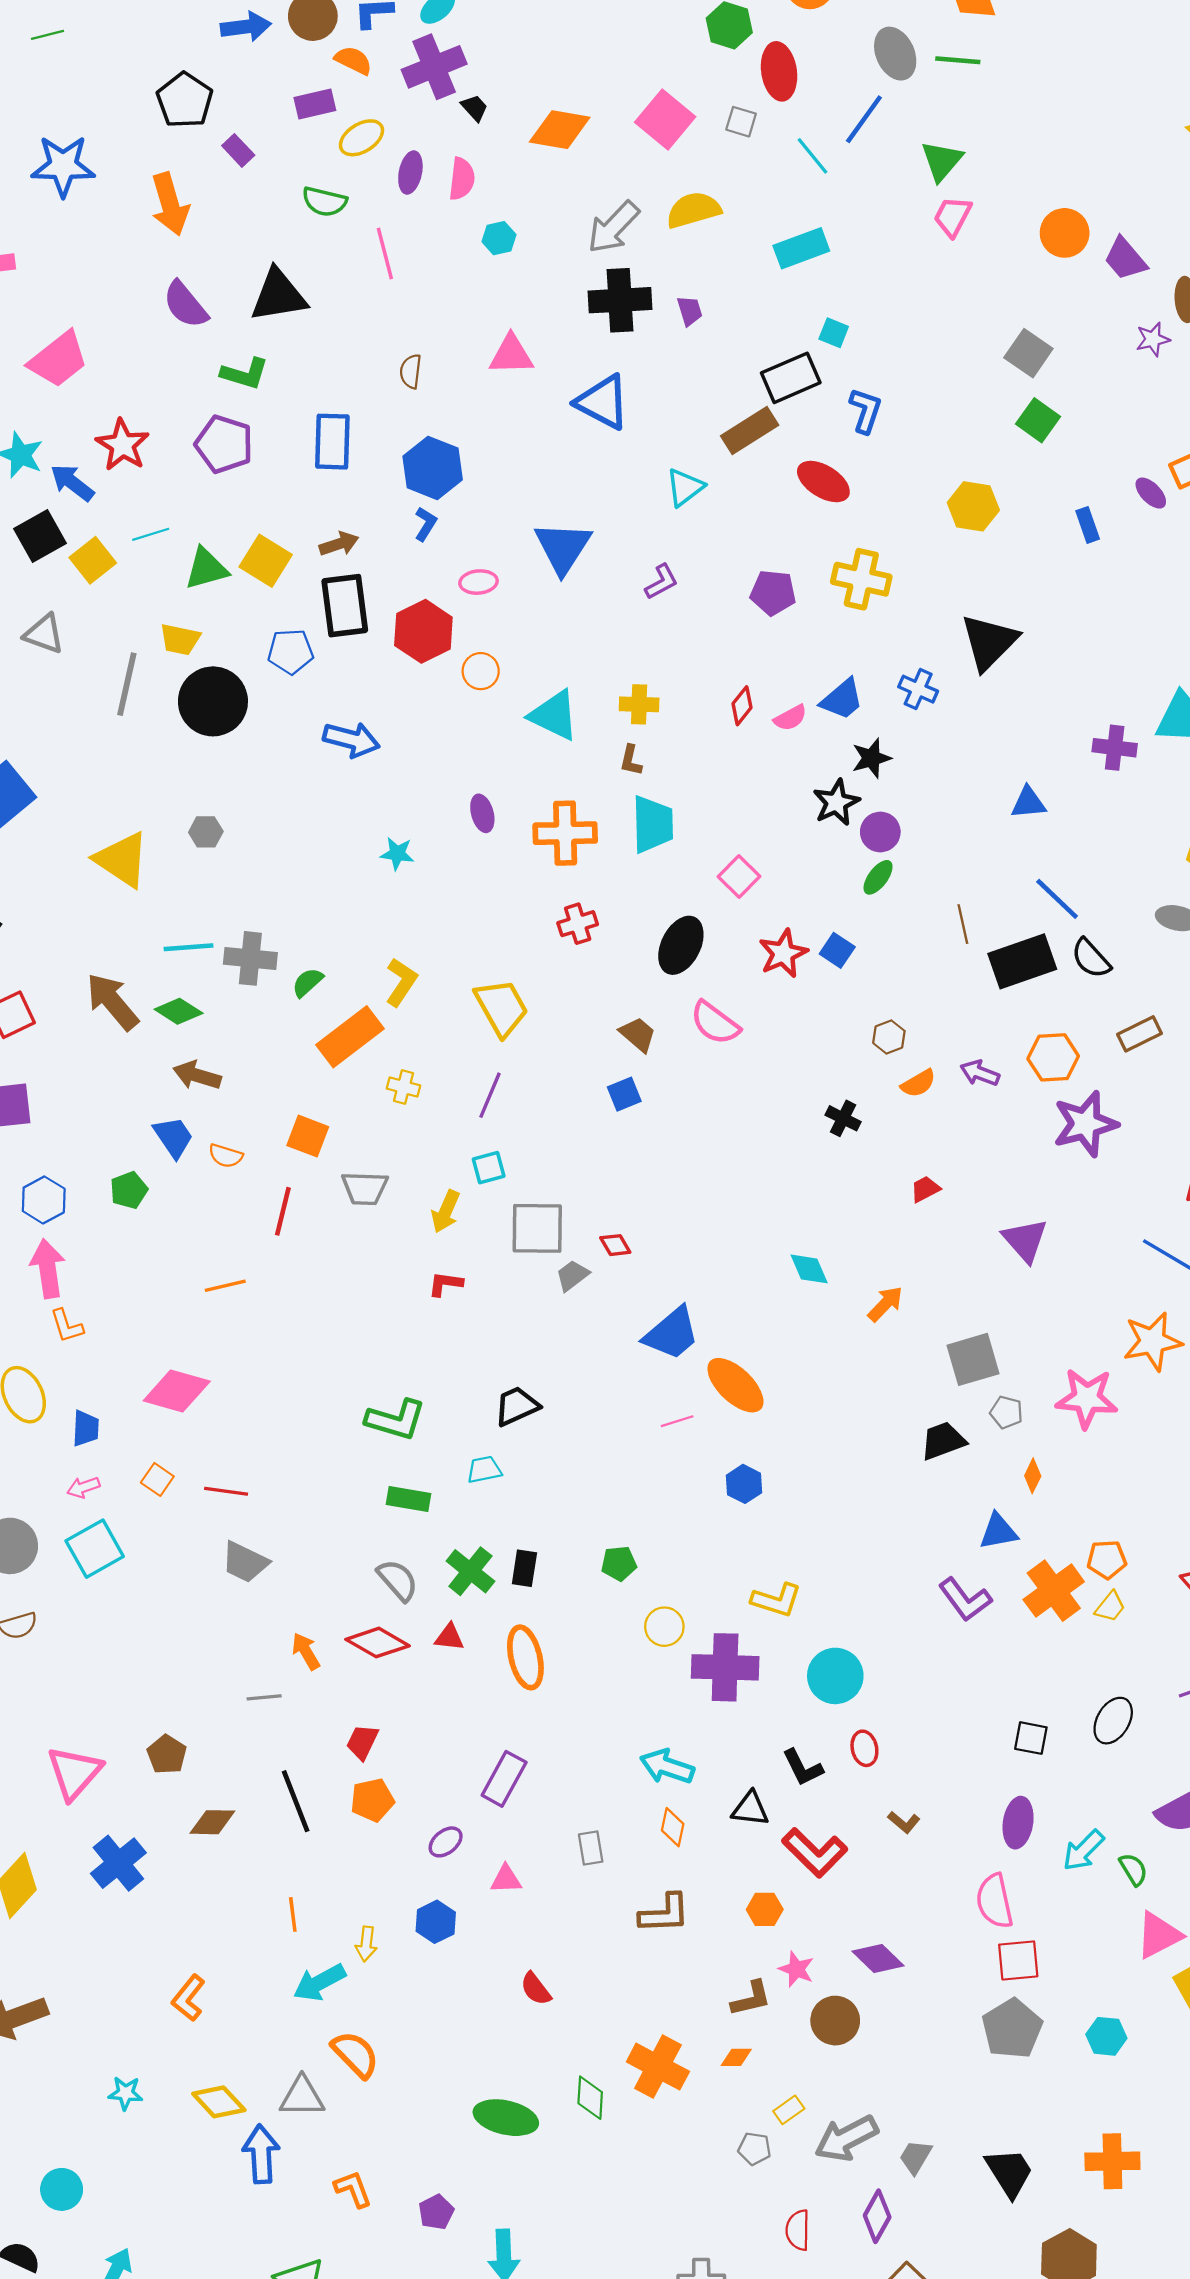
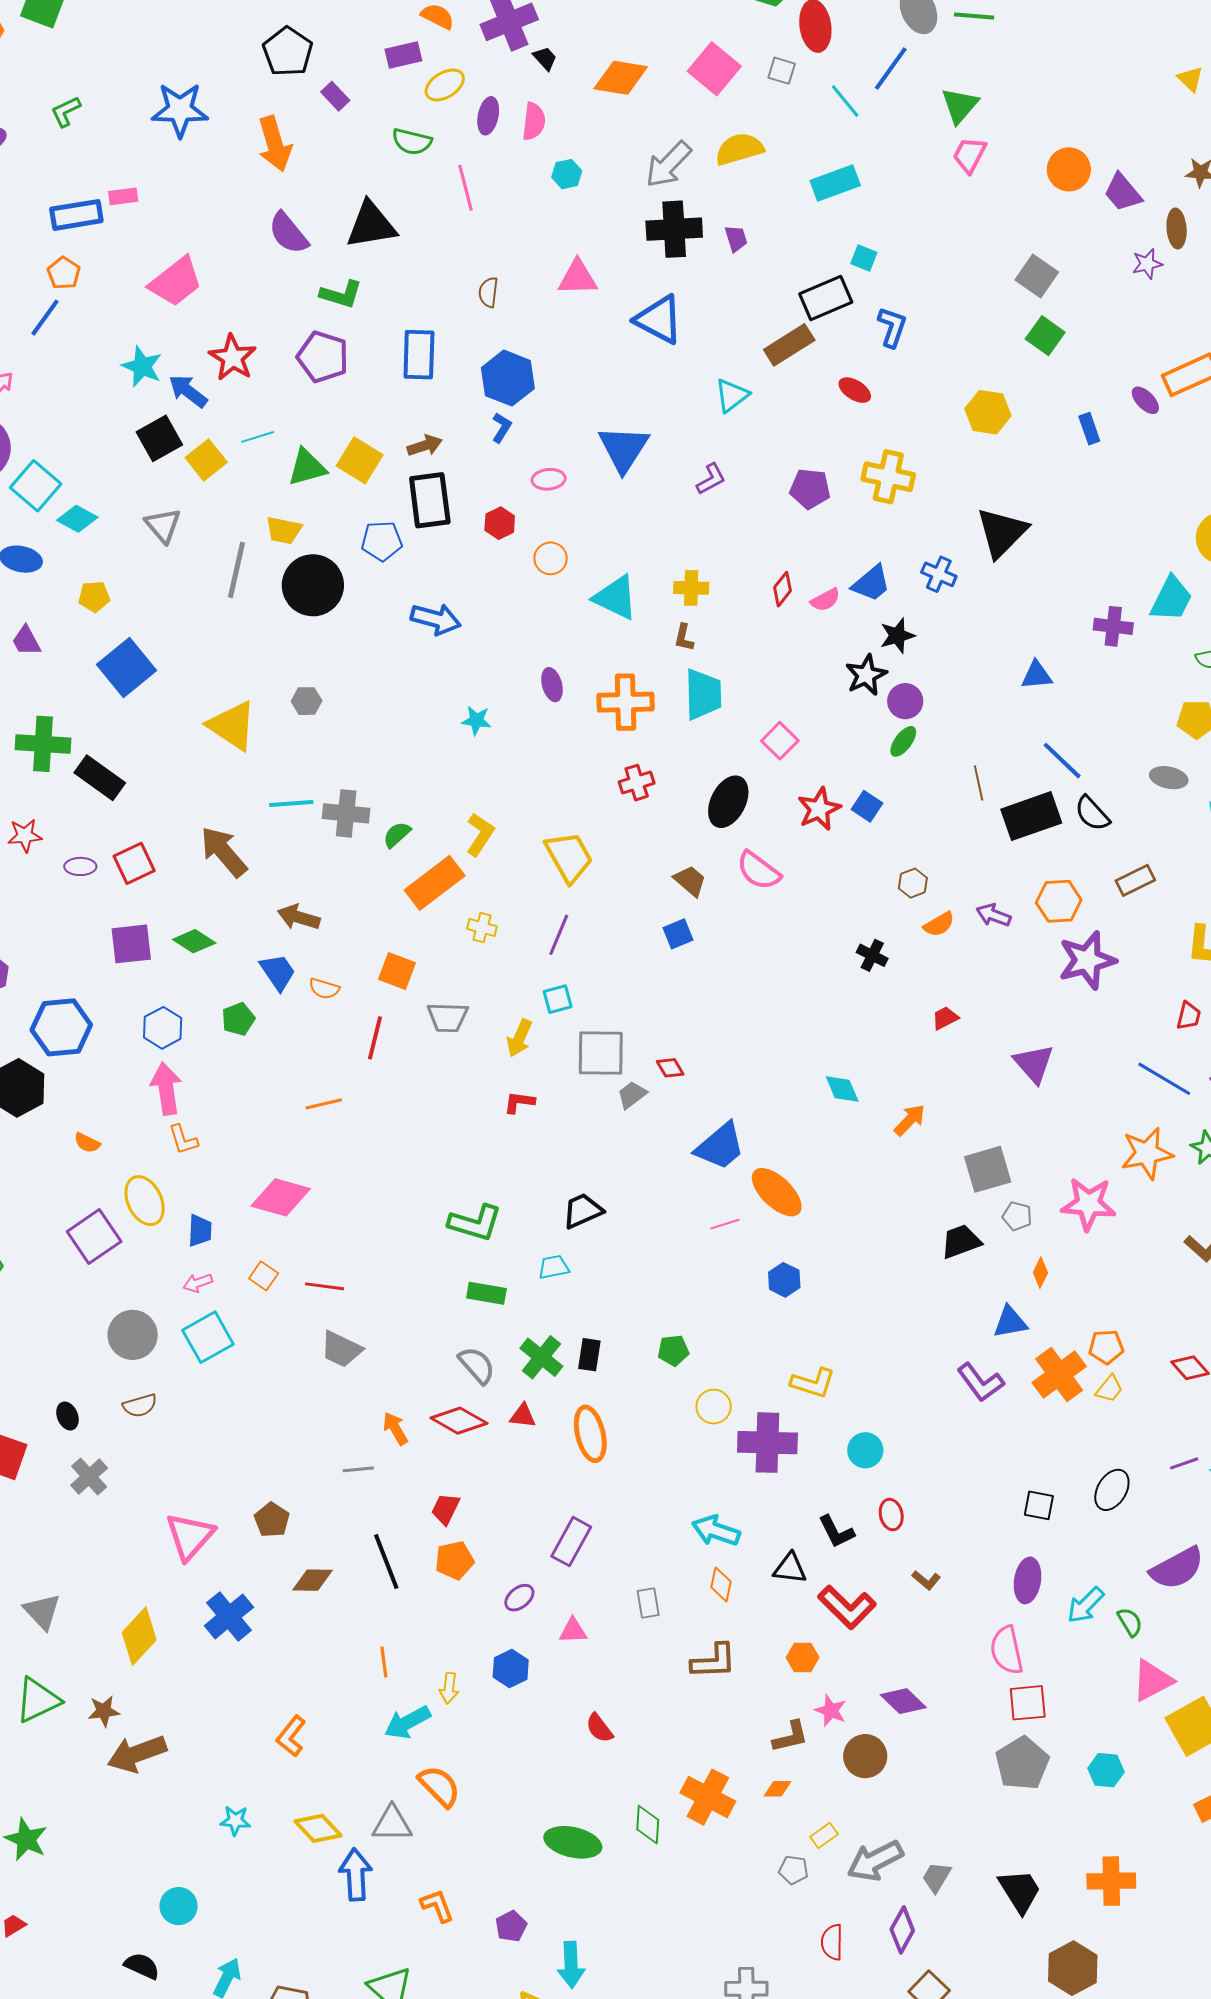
red ellipse: (823, 482) -> (855, 390), size x0.7
red hexagon: (423, 631) -> (500, 523), size x0.6
gray triangle: (44, 634) -> (163, 525), turned 30
green diamond: (179, 1011) -> (194, 941), moved
cyan circle: (835, 1676) -> (865, 1450), size x0.7

